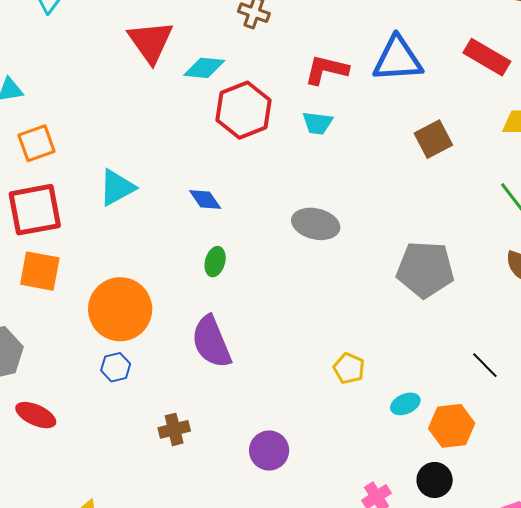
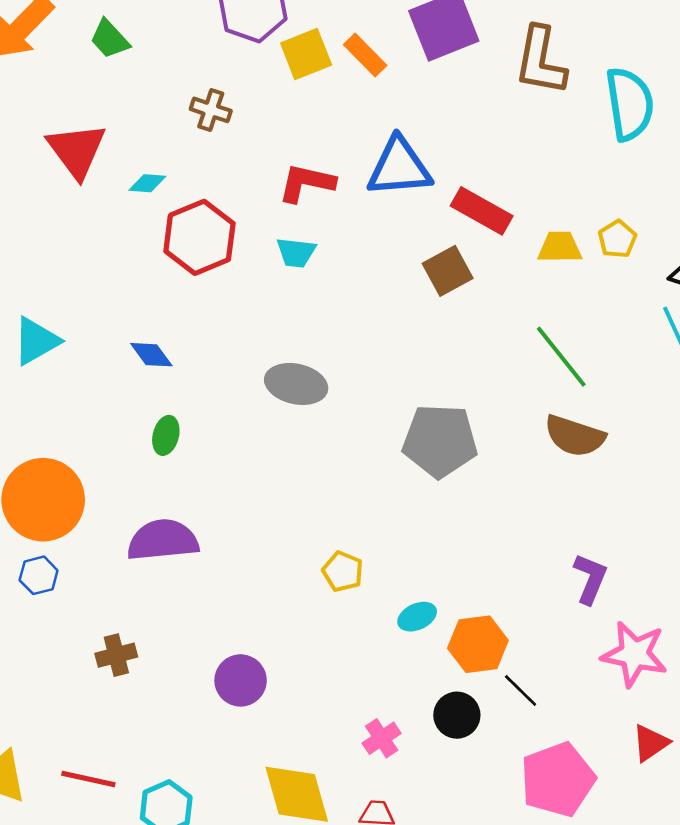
red rectangle: (487, 57) -> (482, 211), moved
cyan diamond: (204, 68) -> (147, 183), size x0.7
purple semicircle: (211, 342) -> (163, 540), turned 108
black line: (485, 365) -> (521, 691), moved

